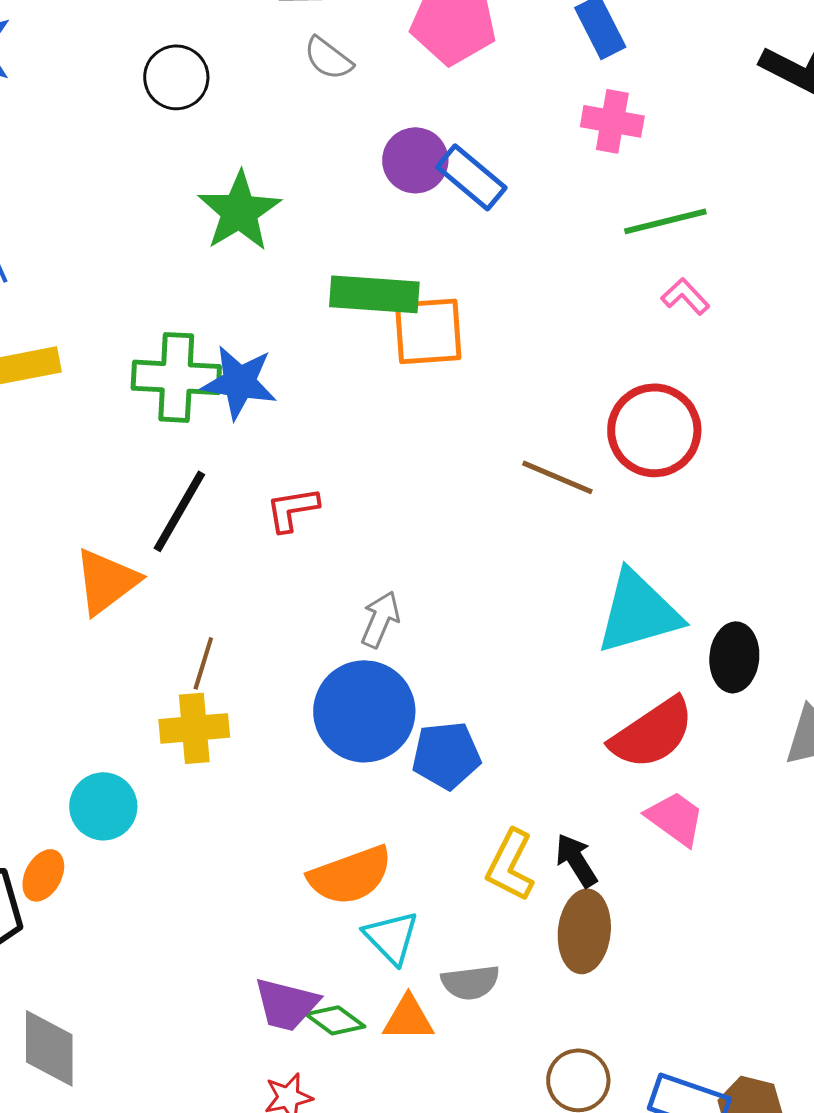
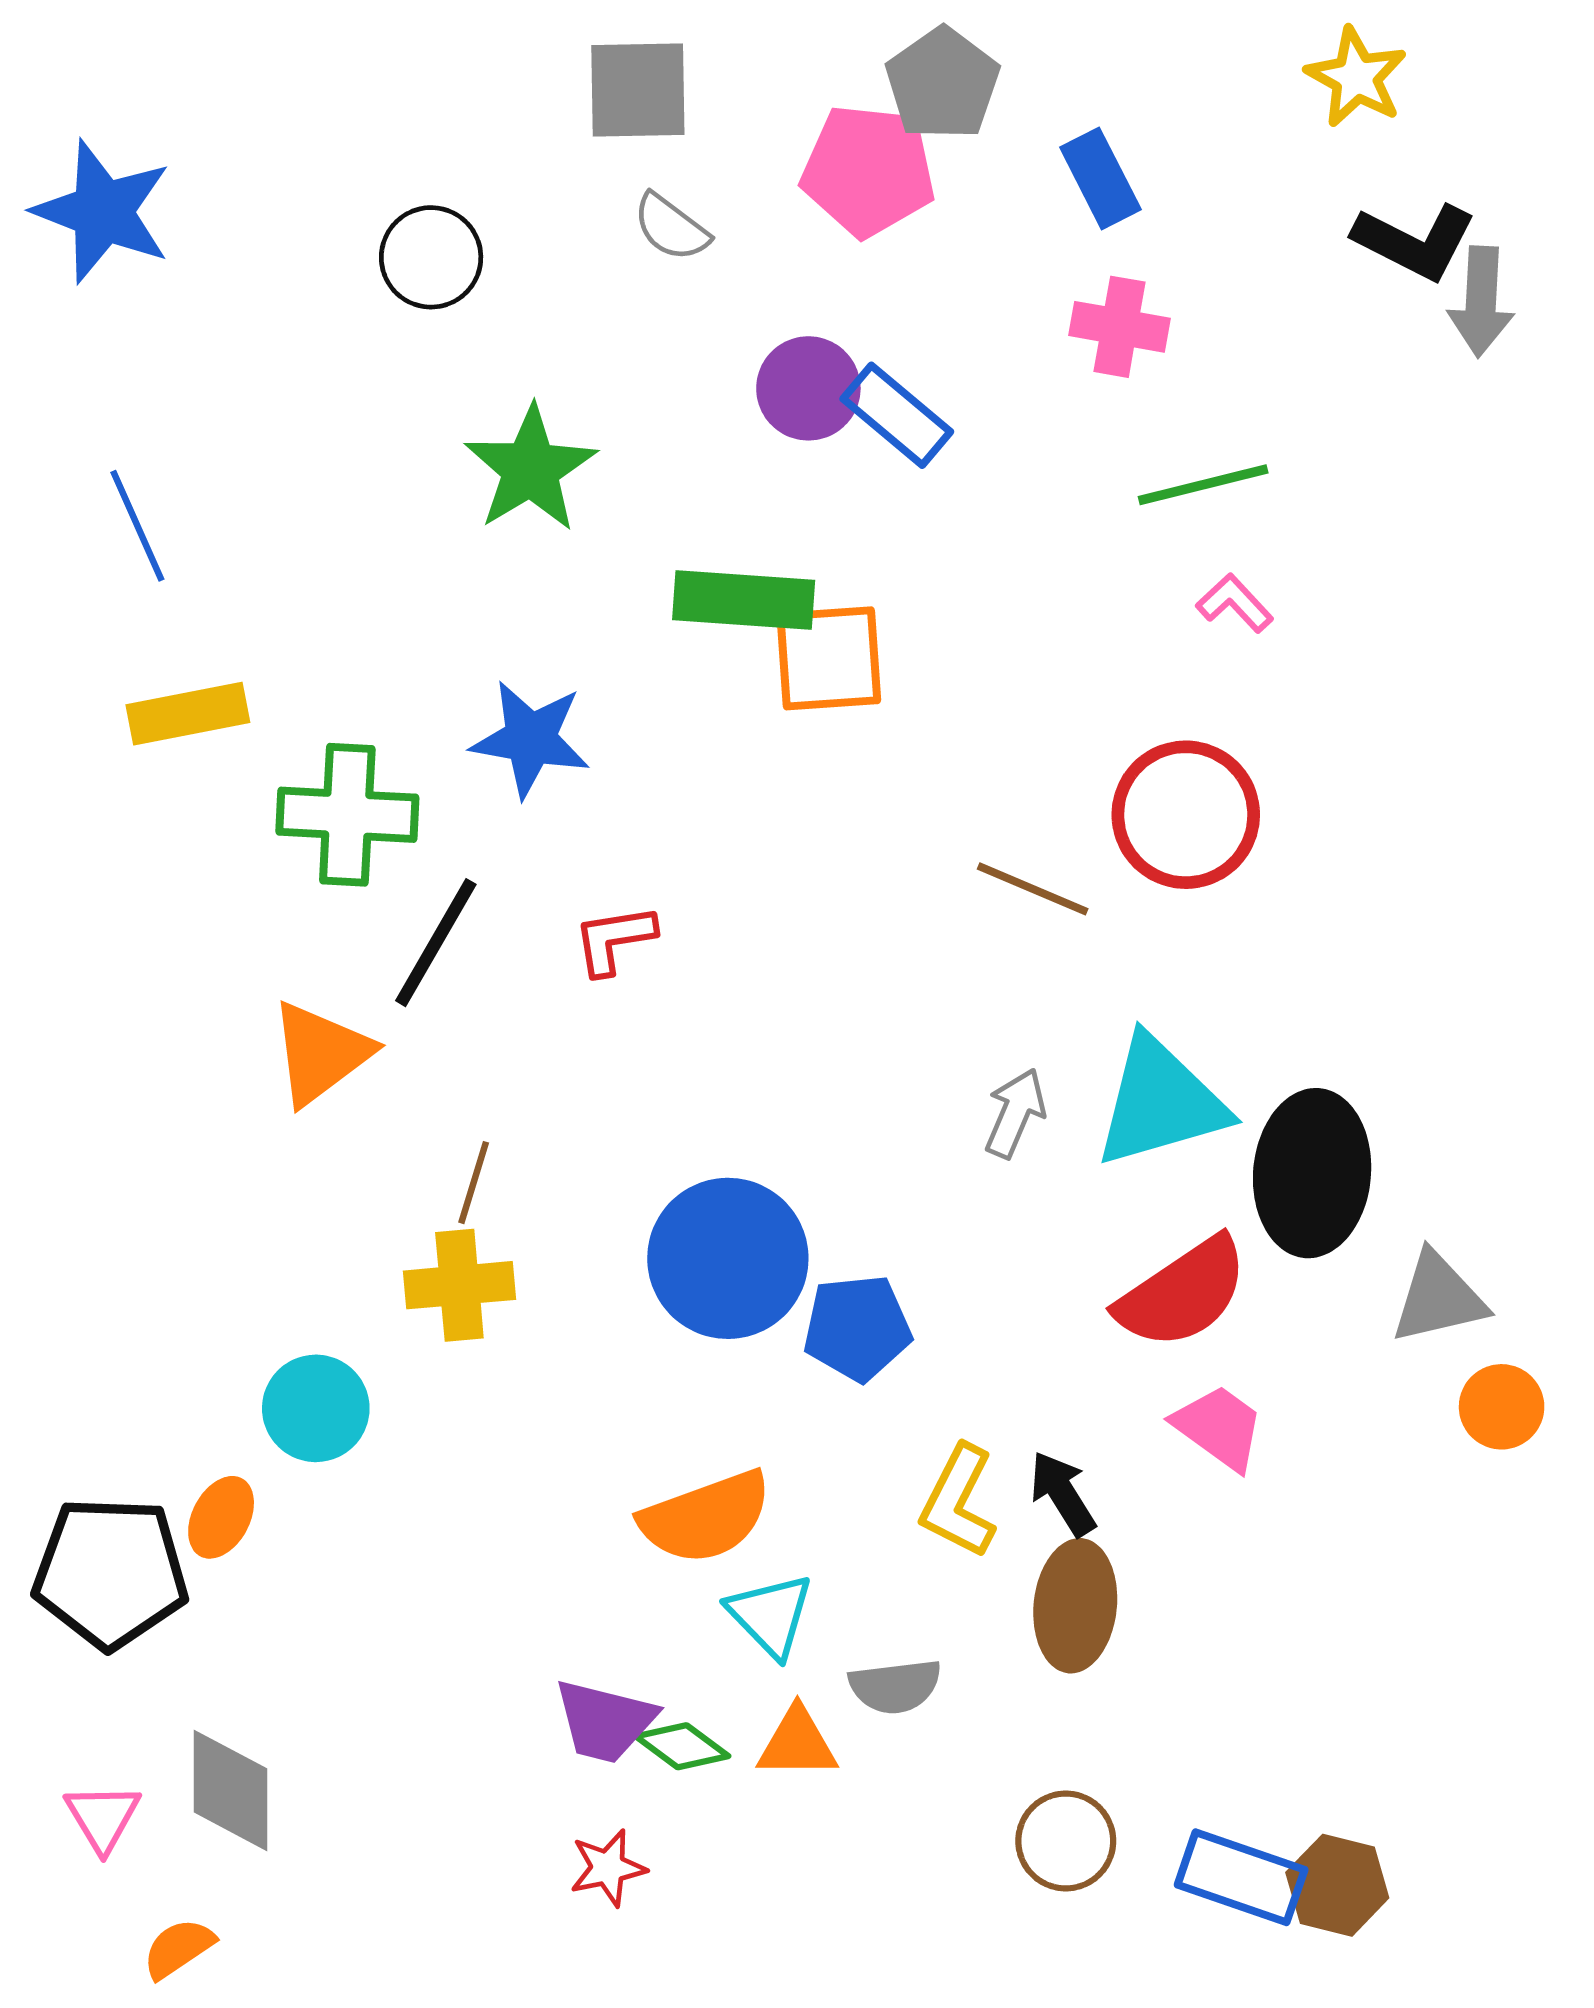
green cross: (176, 377) -> (347, 815), moved
gray arrow: (380, 619) -> (1015, 1113), moved
black ellipse: (734, 657) -> (1312, 1173), size x1.5

